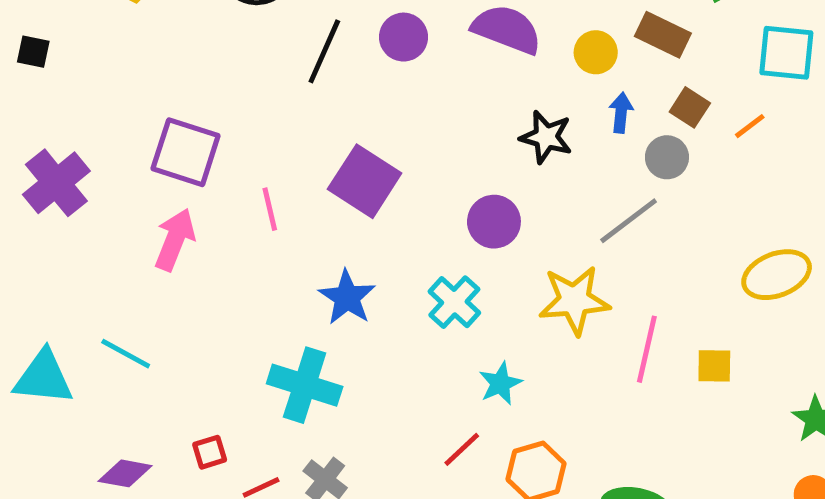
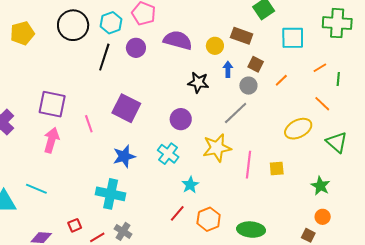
orange line: (750, 126) -> (281, 80), moved
blue star: (347, 297) -> (124, 156), turned 30

